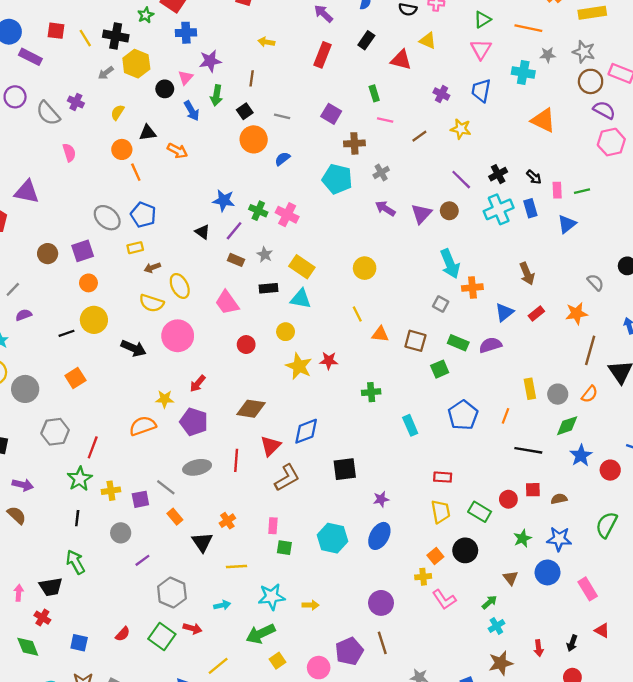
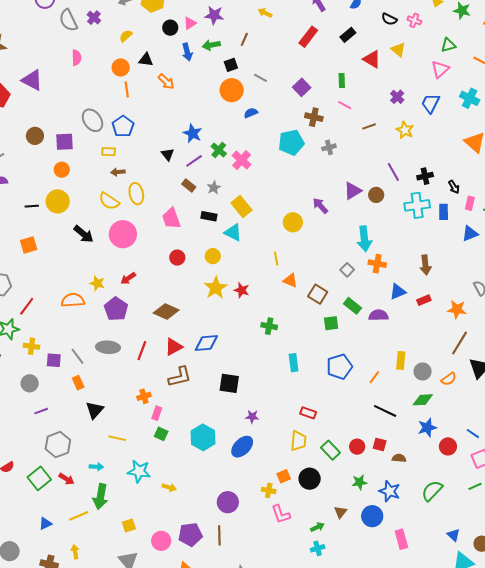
green arrow: (216, 95) -> (211, 45), turned 54
cyan pentagon: (337, 179) -> (291, 142), turned 30
purple arrow: (385, 208) -> (320, 206), moved
orange cross: (227, 521) -> (144, 396), moved
green arrow: (261, 634) -> (100, 497), moved, turned -70

